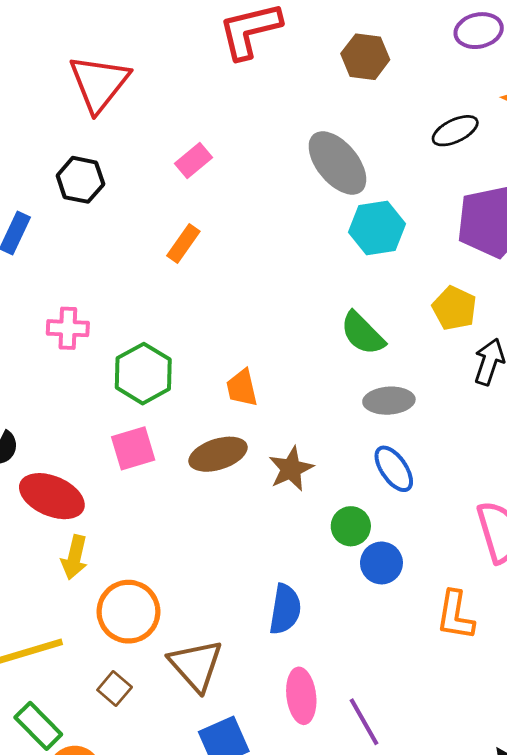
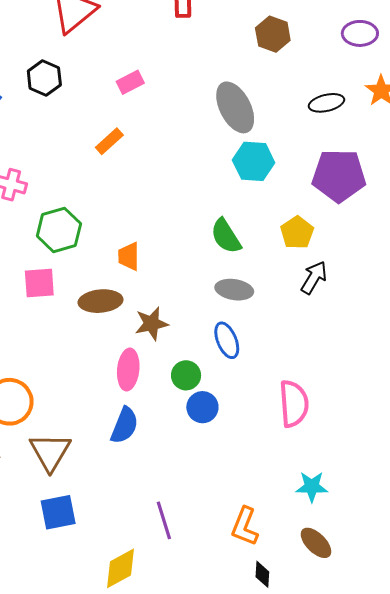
orange L-shape: (455, 615) -> (245, 526), moved
pink ellipse: (301, 696) -> (128, 370), moved

